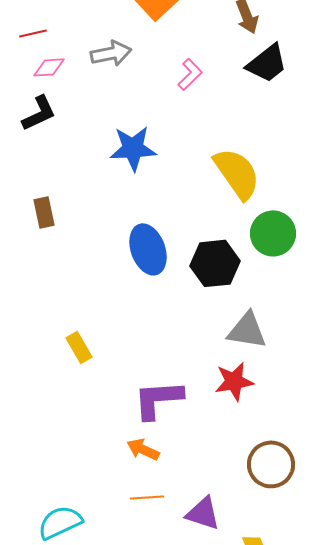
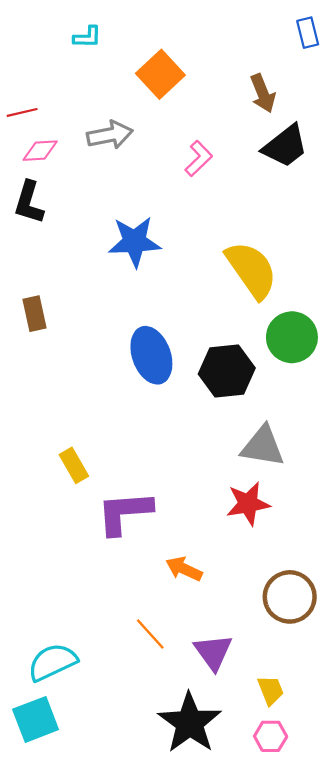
black L-shape: (39, 113) -> (29, 202), turned 132
purple L-shape: (158, 399) -> (124, 513), moved
orange arrow: (143, 449) -> (184, 569), moved
orange line: (147, 497) -> (150, 634), turned 52
purple triangle: (203, 513) -> (213, 652), turned 36

